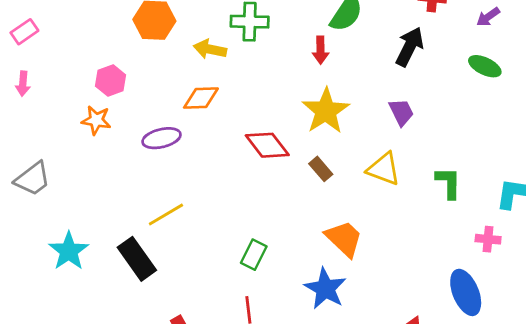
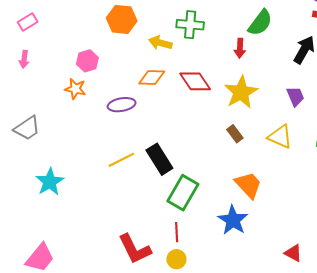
red diamond: (267, 145) -> (195, 81), moved
green rectangle: (254, 255) -> (183, 193), size x1.6
black rectangle: (137, 259) -> (159, 159), moved

